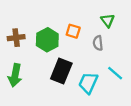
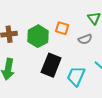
gray semicircle: (98, 43) -> (85, 39), turned -104

